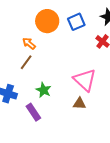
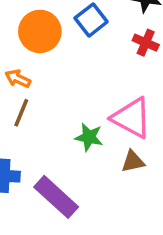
green star: (44, 90) -> (89, 137), moved
purple rectangle: (33, 112) -> (56, 197), size x1.4

